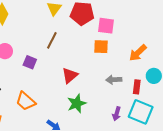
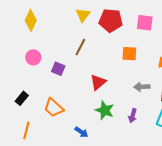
pink square: (106, 26) -> (145, 23), moved
green star: (77, 103) -> (105, 110), turned -30
purple arrow: (117, 114) -> (133, 116), moved

